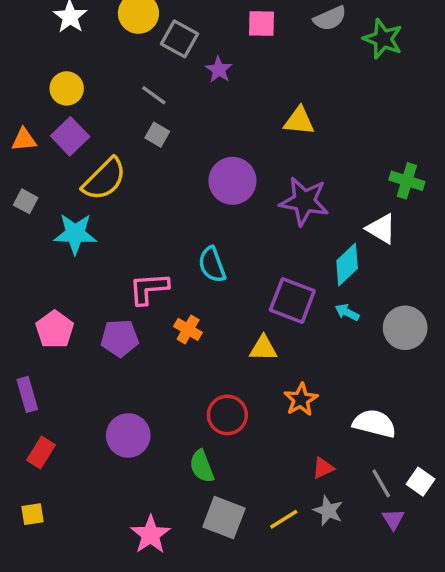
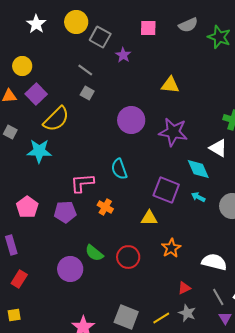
yellow circle: (67, 88) -> (22, 66), moved
cyan diamond: (347, 265) -> (198, 169), turned -70
green semicircle: (202, 466) -> (94, 253), moved, turned -30

